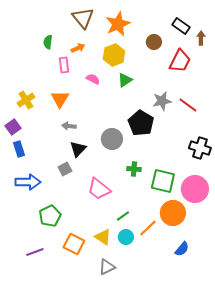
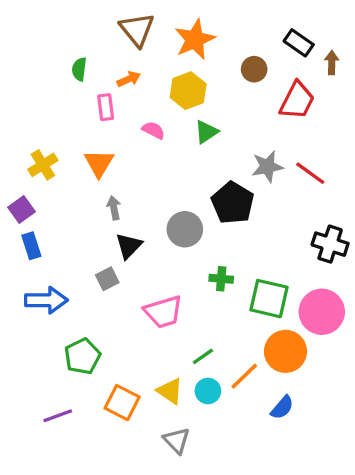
gray arrow: (69, 126) -> (114, 208), turned 72
pink trapezoid: (99, 189) -> (163, 312), turned -55
blue semicircle: (182, 249) -> (282, 407), moved
gray triangle: (107, 267) -> (177, 440), turned -48

